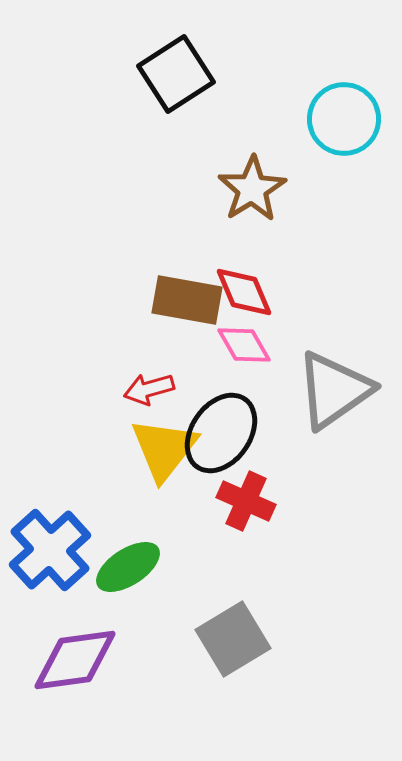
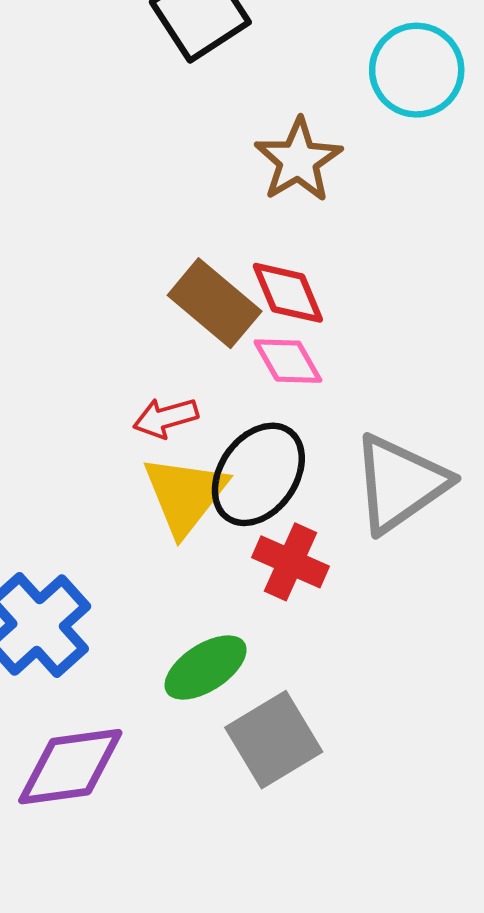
brown rectangle: (187, 300) -> (215, 303), turned 30
gray triangle: (334, 390) -> (400, 483), moved
green ellipse: (128, 567) -> (206, 667), moved

